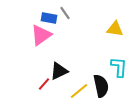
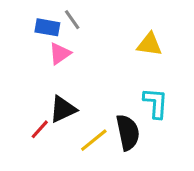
pink triangle: (41, 35) -> (60, 54), moved, size x0.7

